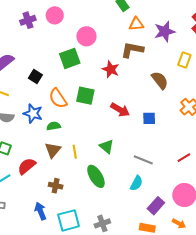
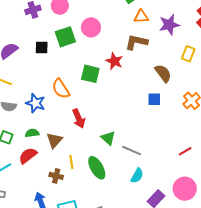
green square: (70, 58) -> (65, 37), moved
black square: (35, 77) -> (42, 47), moved, turned -32
green square: (85, 96) -> (90, 74), moved
red arrow: (120, 110) -> (79, 119), moved, turned 36
blue square: (149, 118) -> (154, 99), moved
green semicircle: (54, 126) -> (32, 133), moved
yellow line: (75, 152) -> (71, 162), moved
gray line: (143, 160) -> (132, 151), moved

